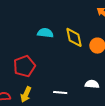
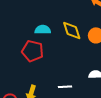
red pentagon: (24, 66) -> (33, 51), moved, turned -30

